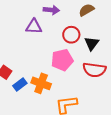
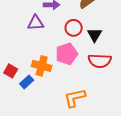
orange cross: (41, 83) -> (42, 66), moved

